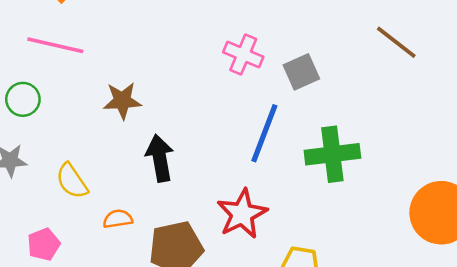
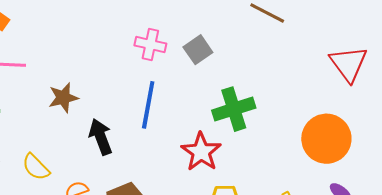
blue line: (264, 133) -> (148, 105), moved
red star: (242, 214) -> (201, 152), moved

